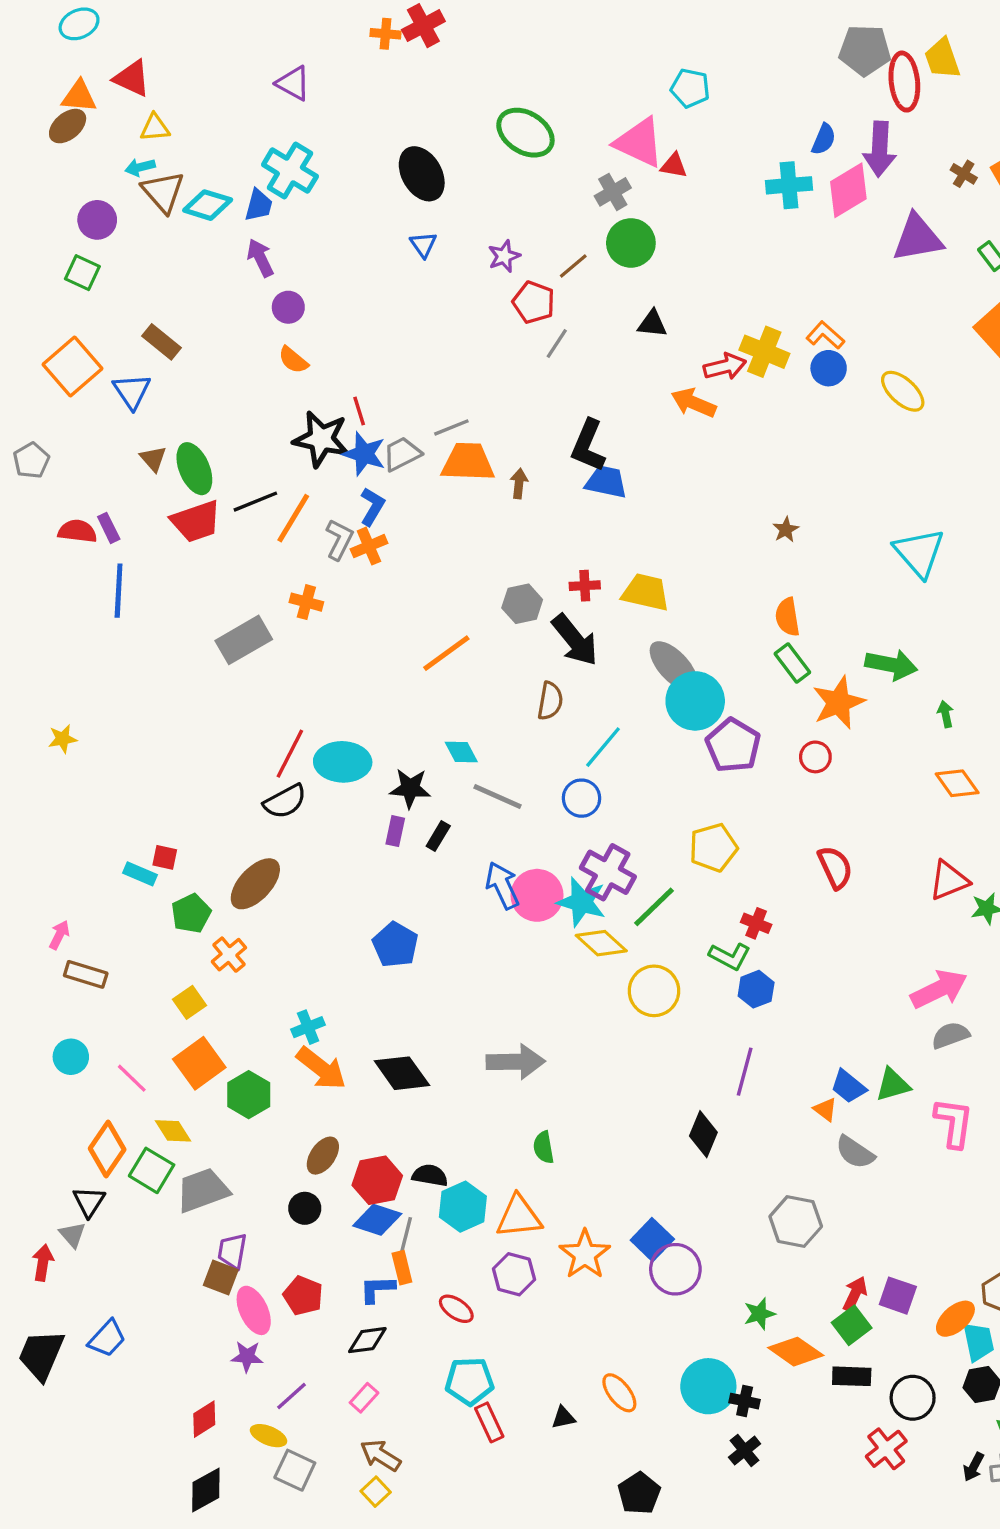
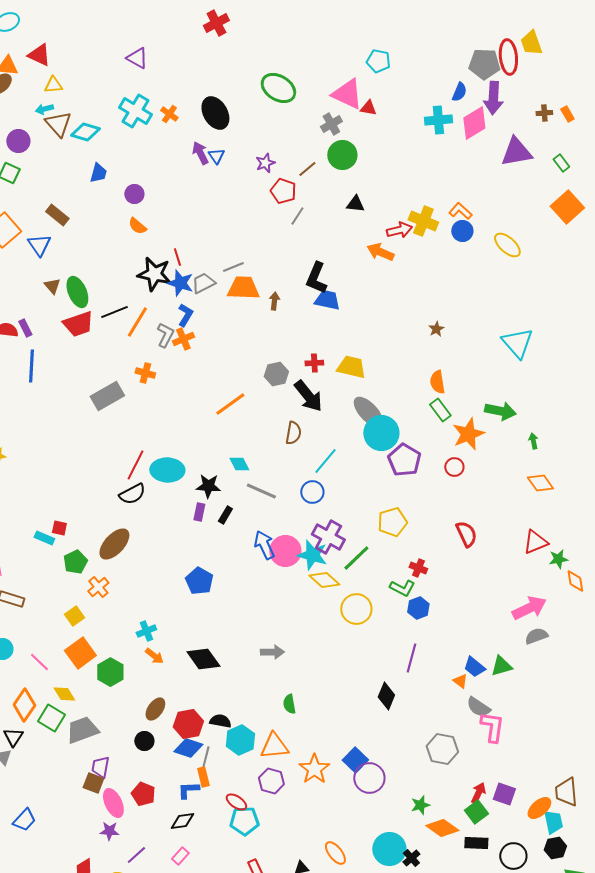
orange cross: (385, 34) -> (169, 114), moved, turned 30
gray pentagon: (865, 50) -> (484, 64), moved
brown cross: (964, 174) -> (544, 113), turned -35
blue trapezoid: (259, 205) -> (98, 173), moved
purple arrow: (260, 258) -> (200, 153), moved
gray arrow: (516, 1062) -> (272, 652), size x0.7
orange arrow: (321, 1068) -> (154, 656), size x0.6
pink L-shape: (954, 1123) -> (492, 727), moved
cyan pentagon: (469, 1381) -> (244, 821), moved
black cross: (745, 1401) -> (411, 858), turned 36

